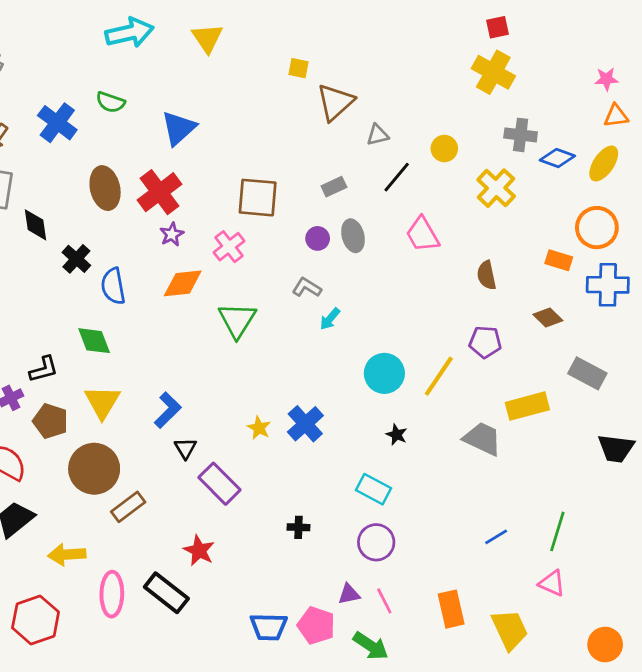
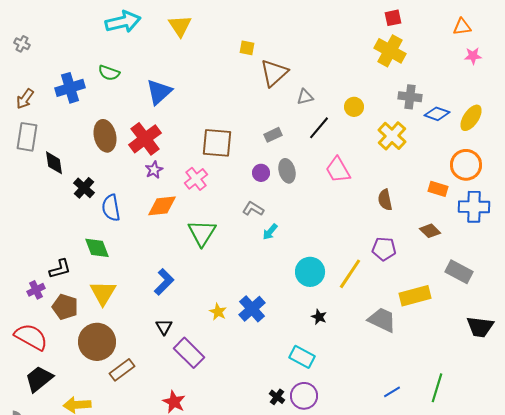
orange triangle: (616, 116) -> (462, 27), moved
blue cross: (57, 123) -> (70, 88), turned 36
blue L-shape: (168, 410) -> (164, 282), moved
black cross: (299, 527) -> (277, 397), moved, turned 35

